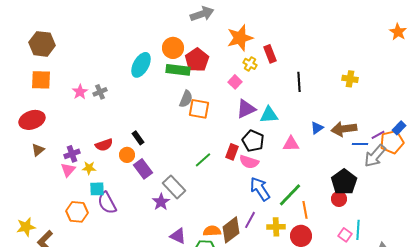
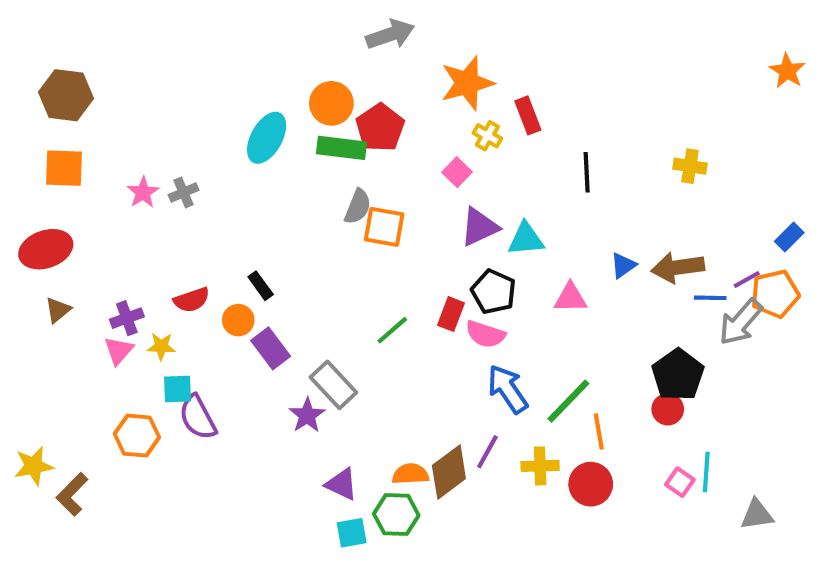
blue rectangle: (399, 128) -> (789, 237), moved

